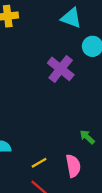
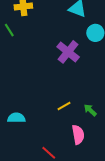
yellow line: (39, 163) -> (64, 106), moved

